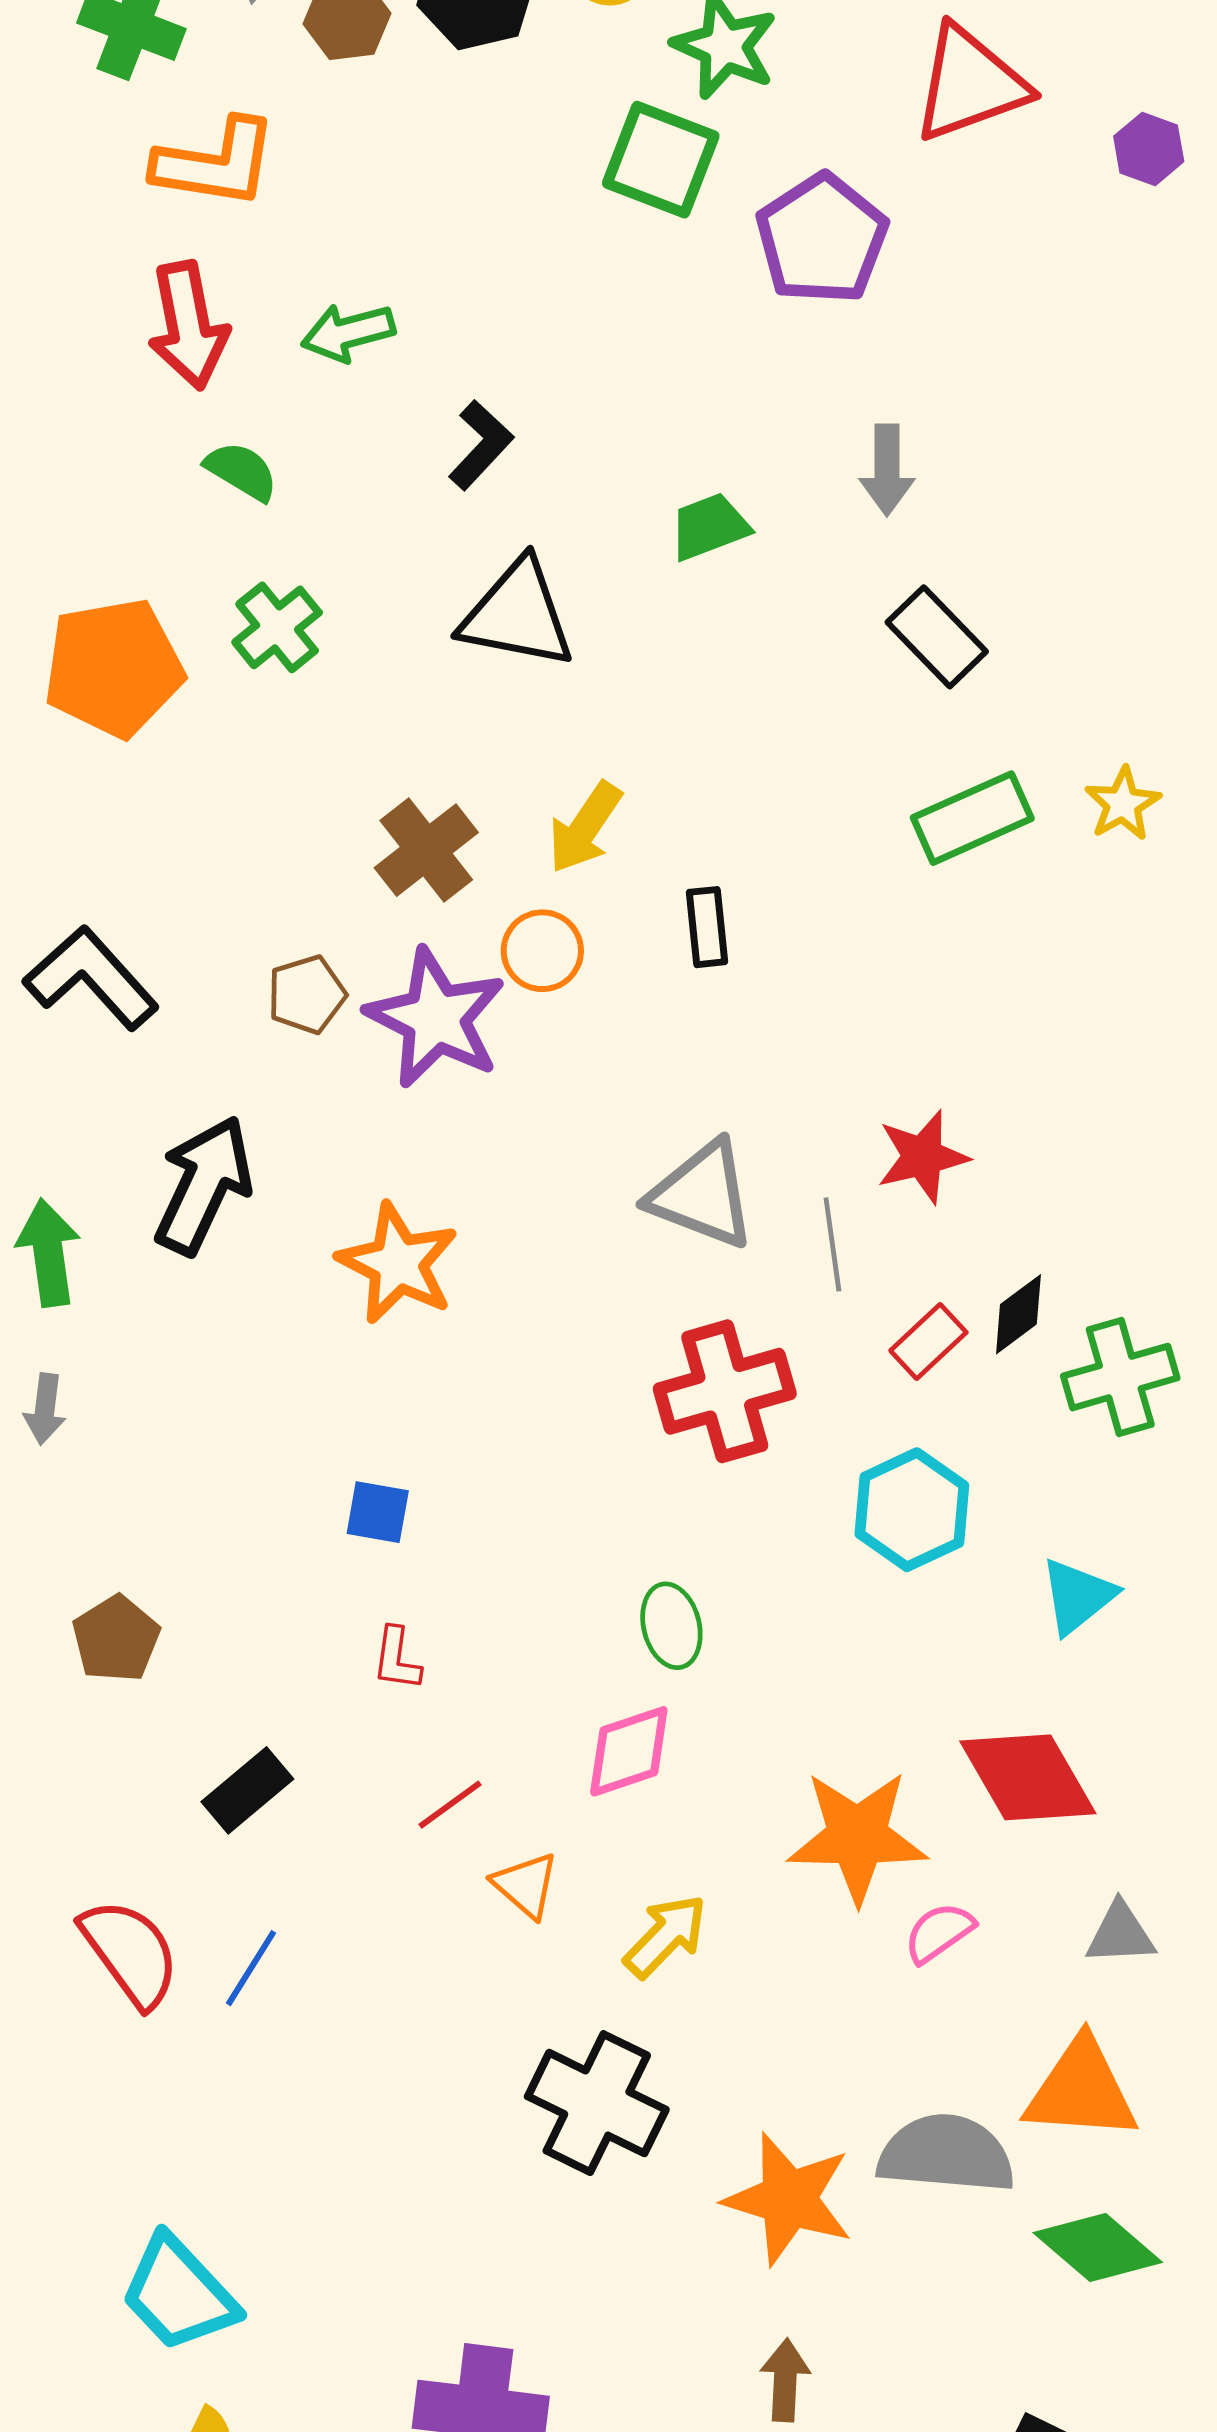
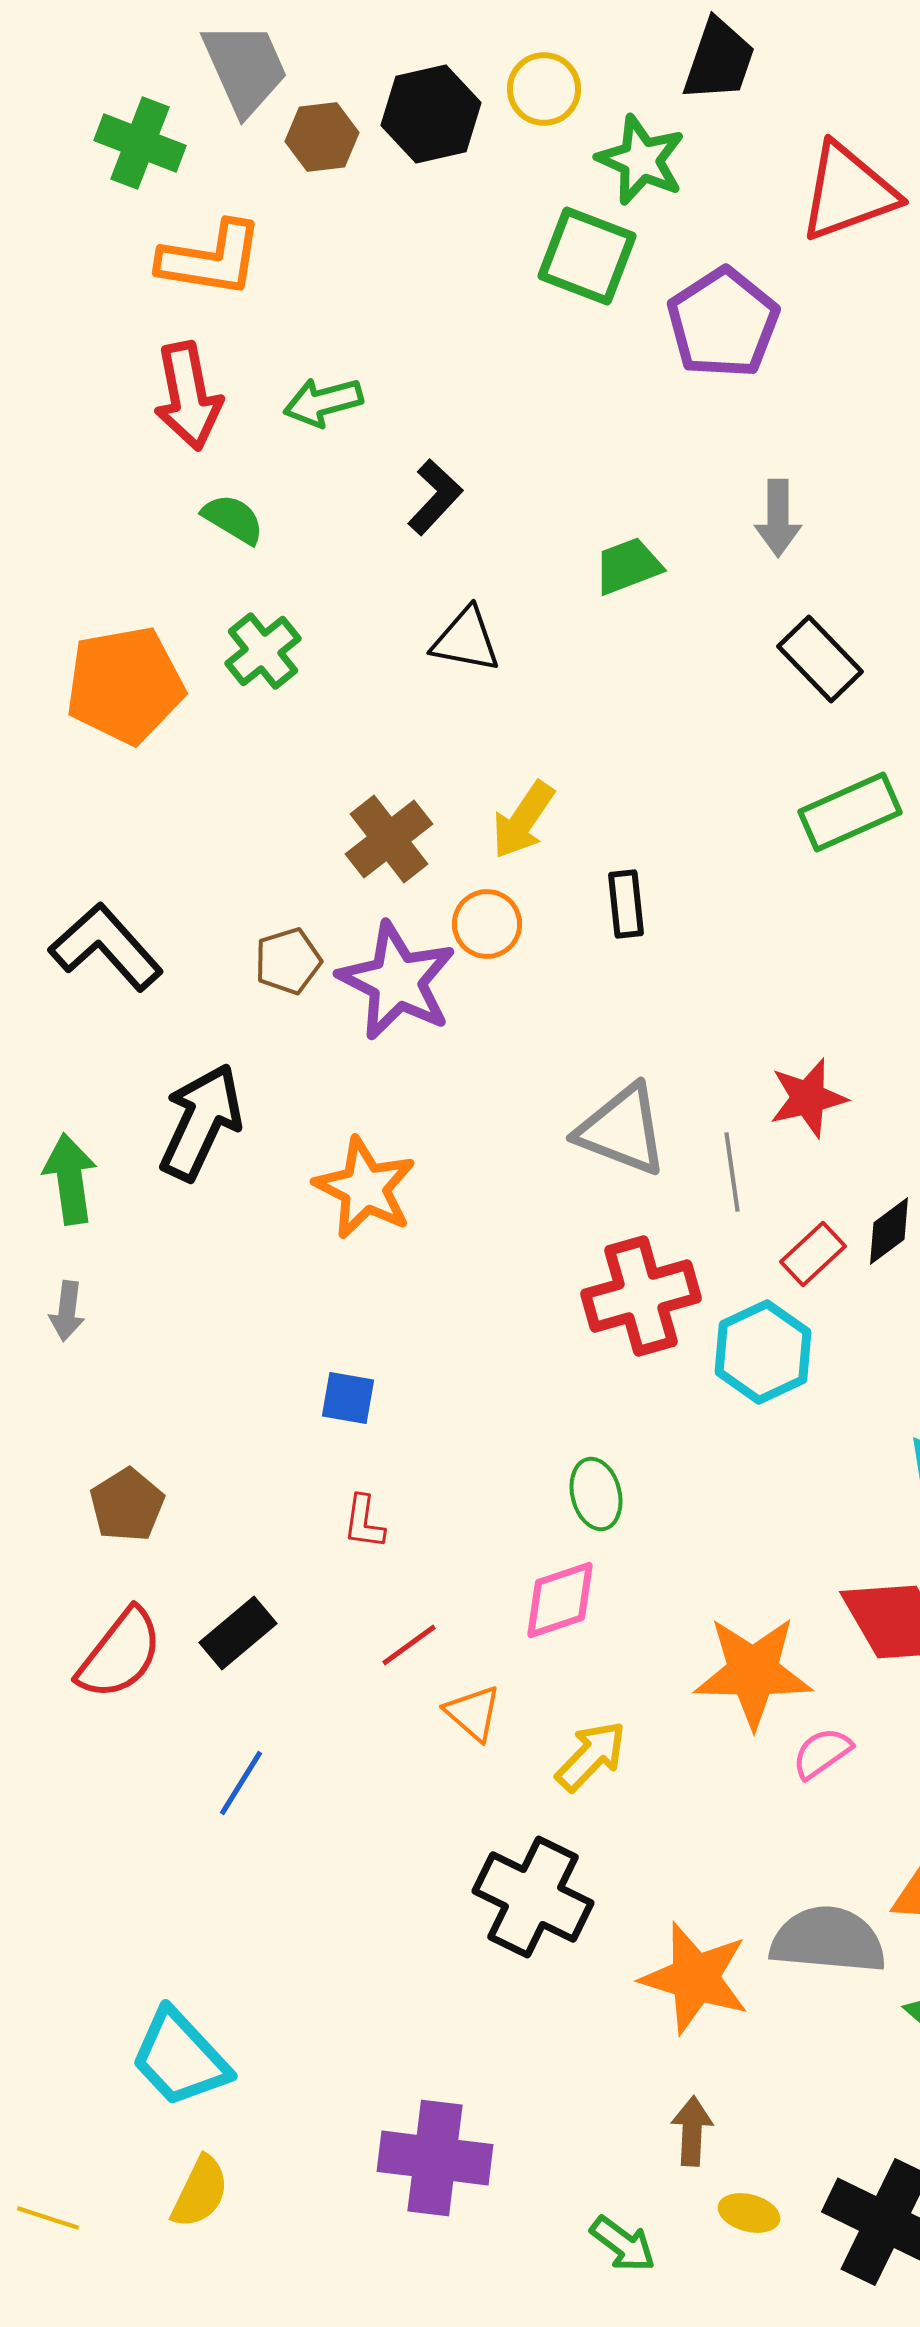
black triangle: (517, 614) -> (466, 640), size x0.7
cyan hexagon: (912, 1510) -> (763, 1352), moved
red semicircle: (130, 1953) -> (120, 1654), moved, turned 74

